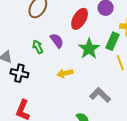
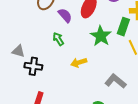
purple semicircle: (57, 41) -> (65, 15), moved
green arrow: (38, 47) -> (58, 39), moved

